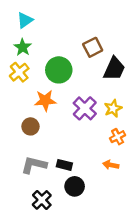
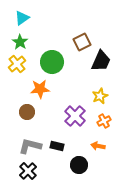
purple cross: (85, 108) -> (75, 116), moved
black circle: (75, 186) -> (79, 165), moved
black cross: (42, 200) -> (28, 171), moved

